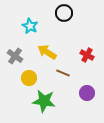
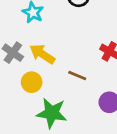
yellow arrow: (47, 52) -> (42, 54), moved

